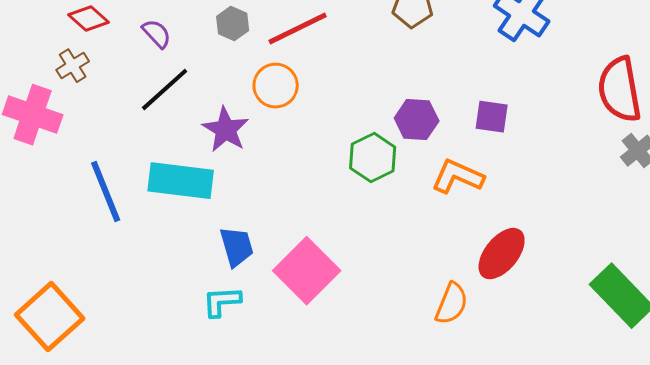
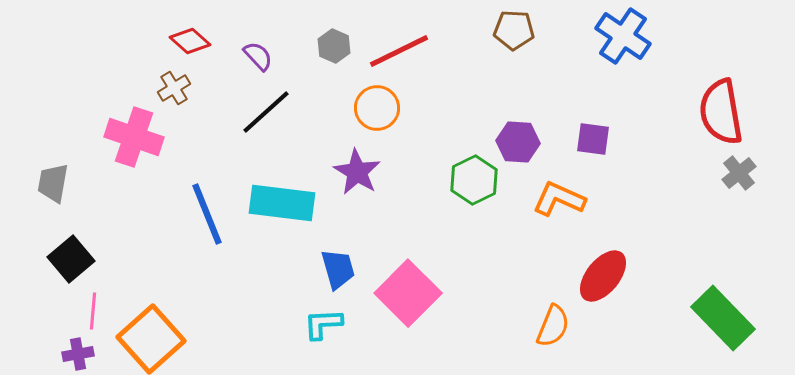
purple star: (226, 130) -> (357, 172), moved

